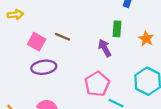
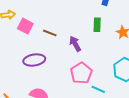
pink square: (37, 42) -> (25, 26), moved
purple arrow: (105, 48) -> (75, 44), moved

